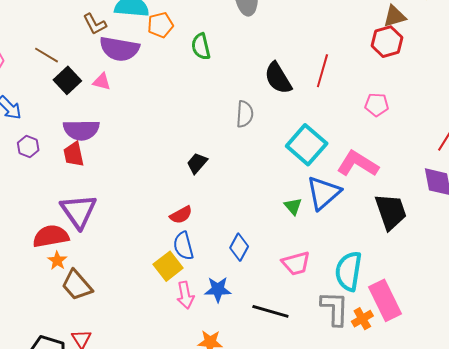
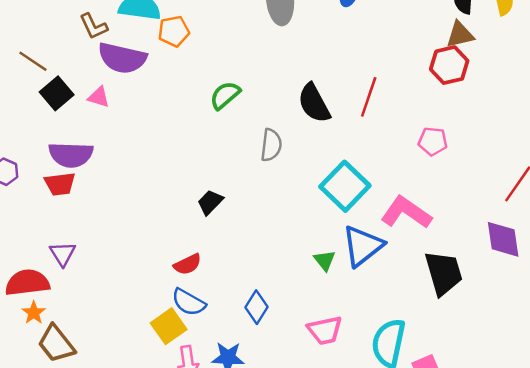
green semicircle: (201, 46) -> (225, 95), moved, turned 60
red trapezoid: (74, 154) -> (60, 184), turned -88
purple triangle: (79, 211) -> (63, 254), size x0.6
blue semicircle: (183, 246) -> (189, 302), turned -48

